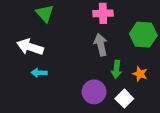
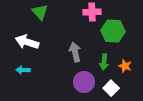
green hexagon: (143, 35) -> (113, 31), moved
gray arrow: (101, 45) -> (75, 52), moved
cyan arrow: (39, 73) -> (23, 70), moved

